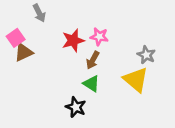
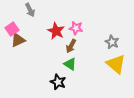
red star: (73, 40) -> (56, 31), turned -30
yellow triangle: (136, 80) -> (116, 64), moved

